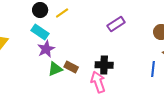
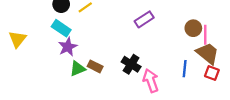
black cross: (104, 65) -> (131, 64), turned 30
pink arrow: (98, 82) -> (151, 81), moved

